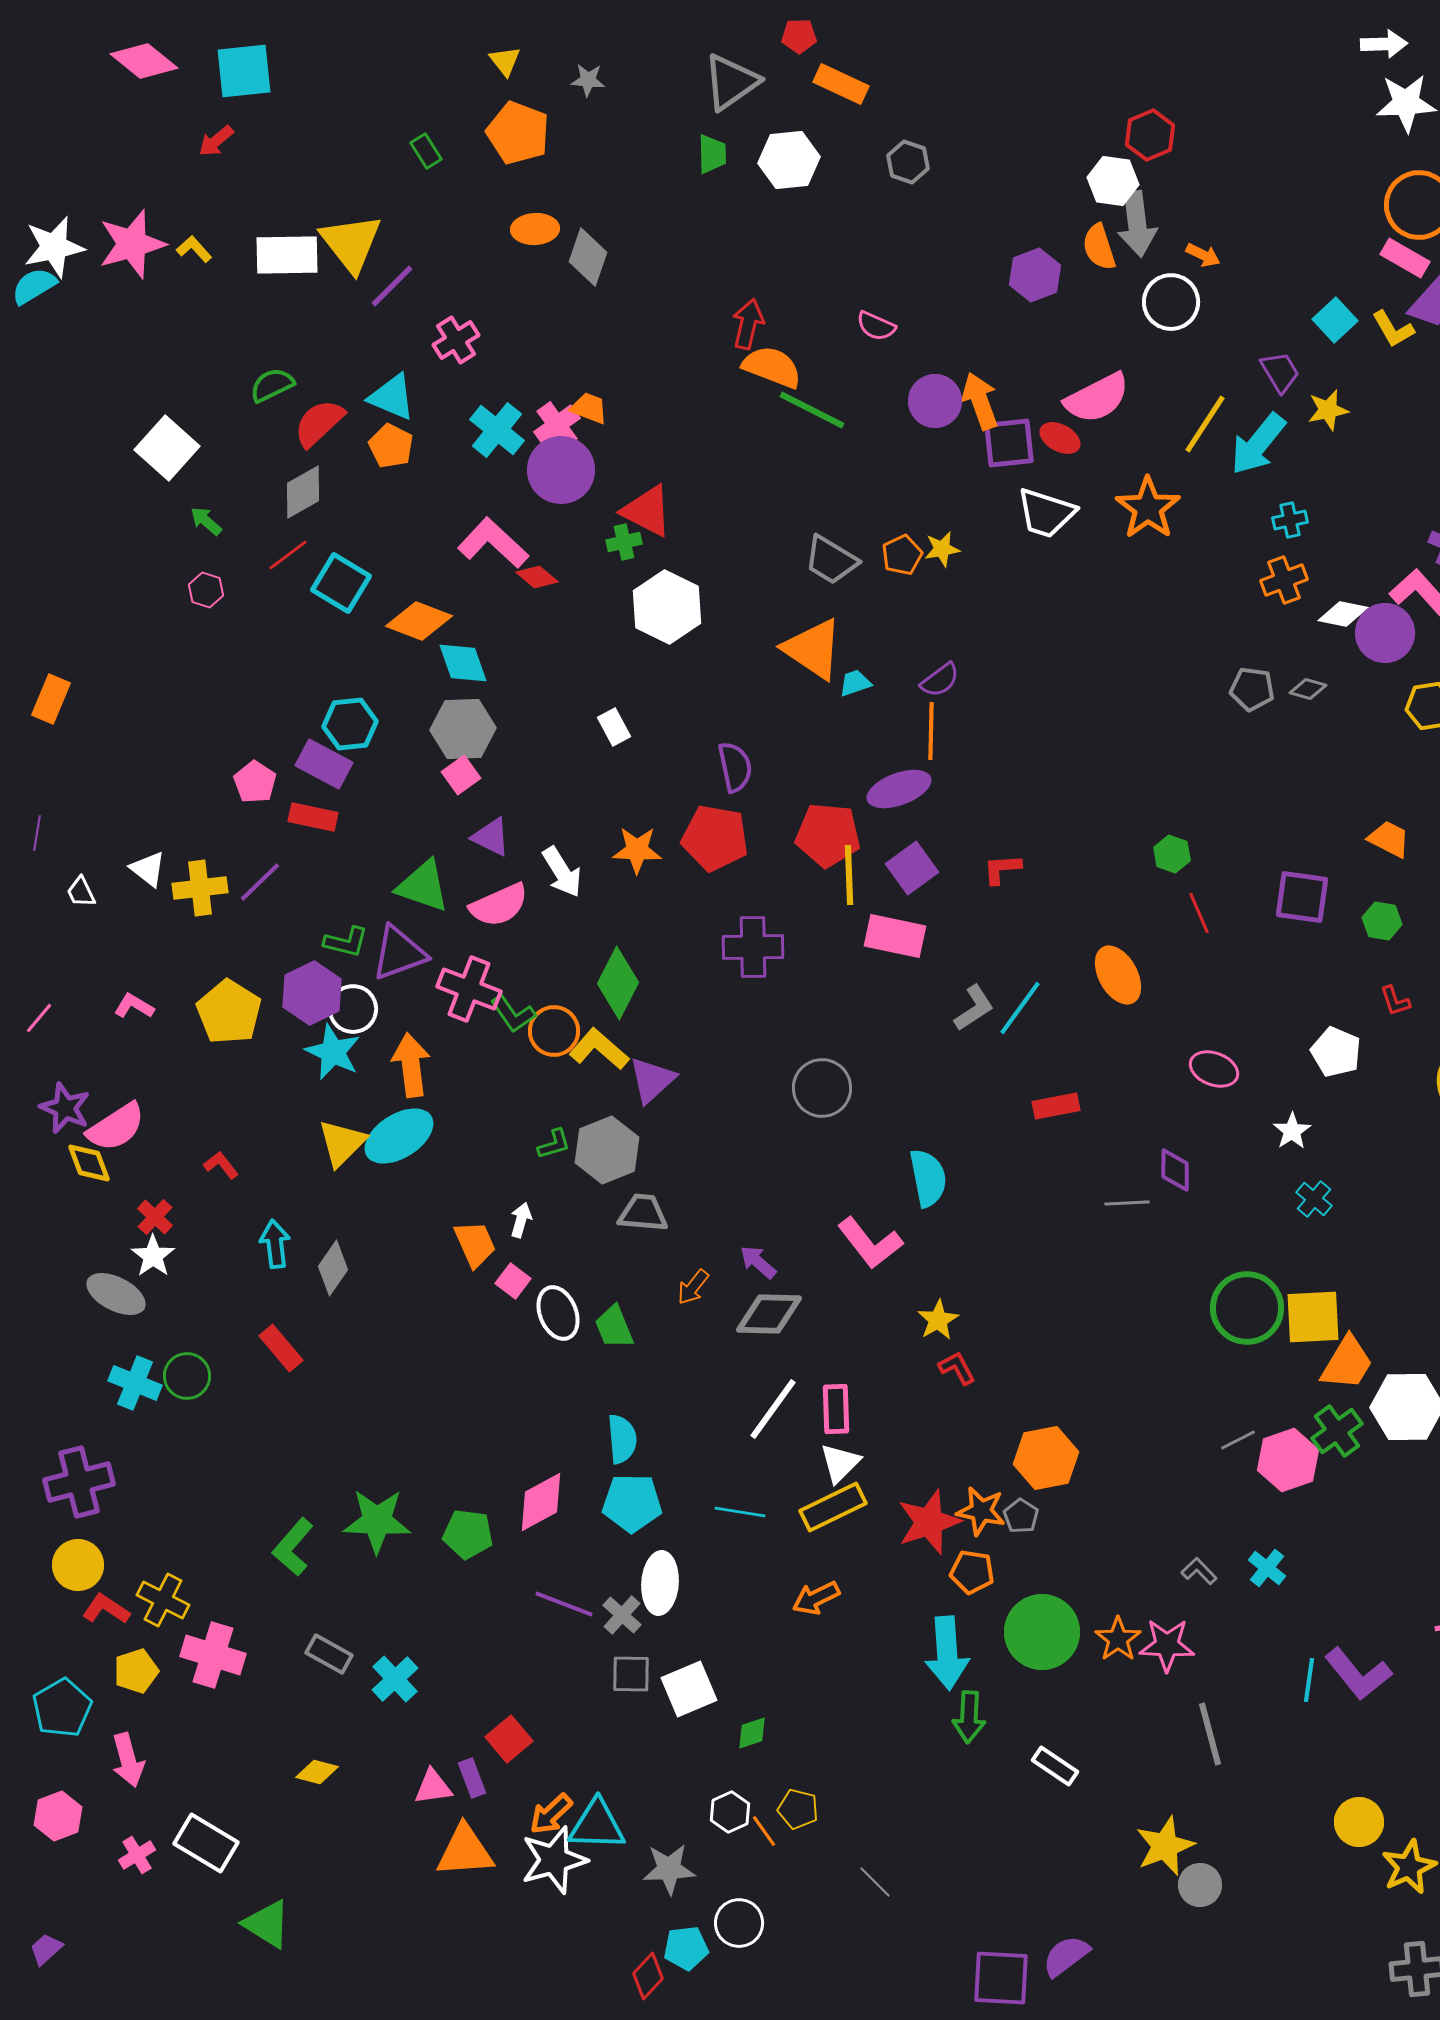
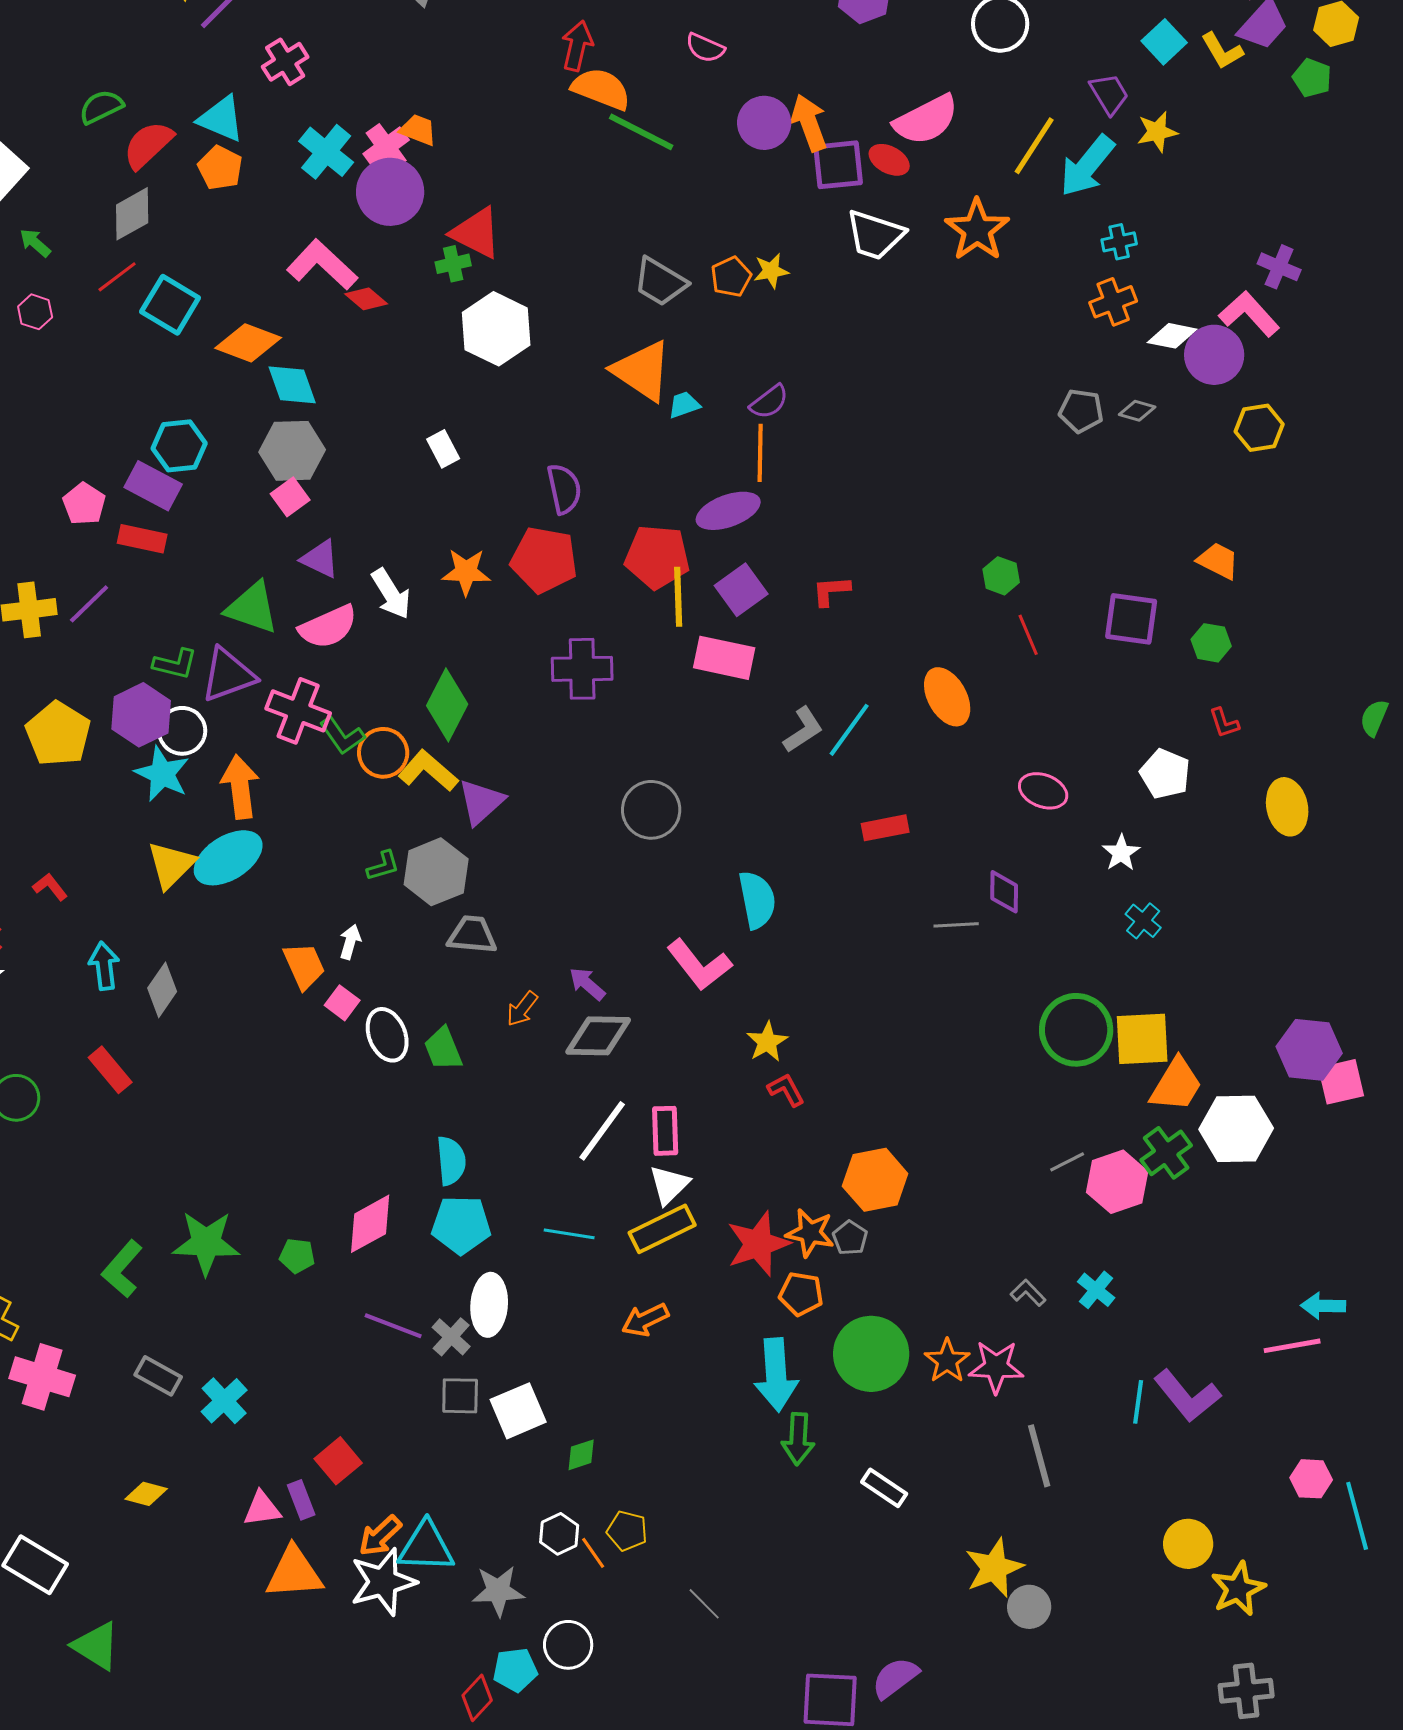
green pentagon: (468, 1534) -> (297, 1256), size x0.7

